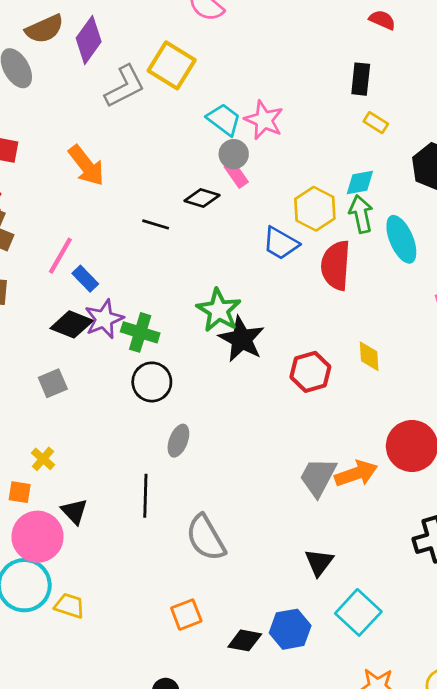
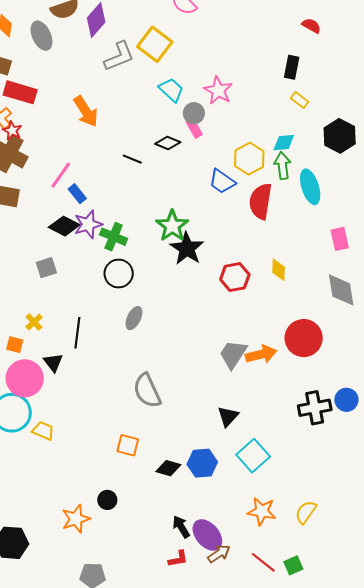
cyan trapezoid: (224, 120) -> (171, 90), moved
black line: (145, 496) -> (77, 333), moved
orange square: (186, 615) -> (128, 445), turned 30

